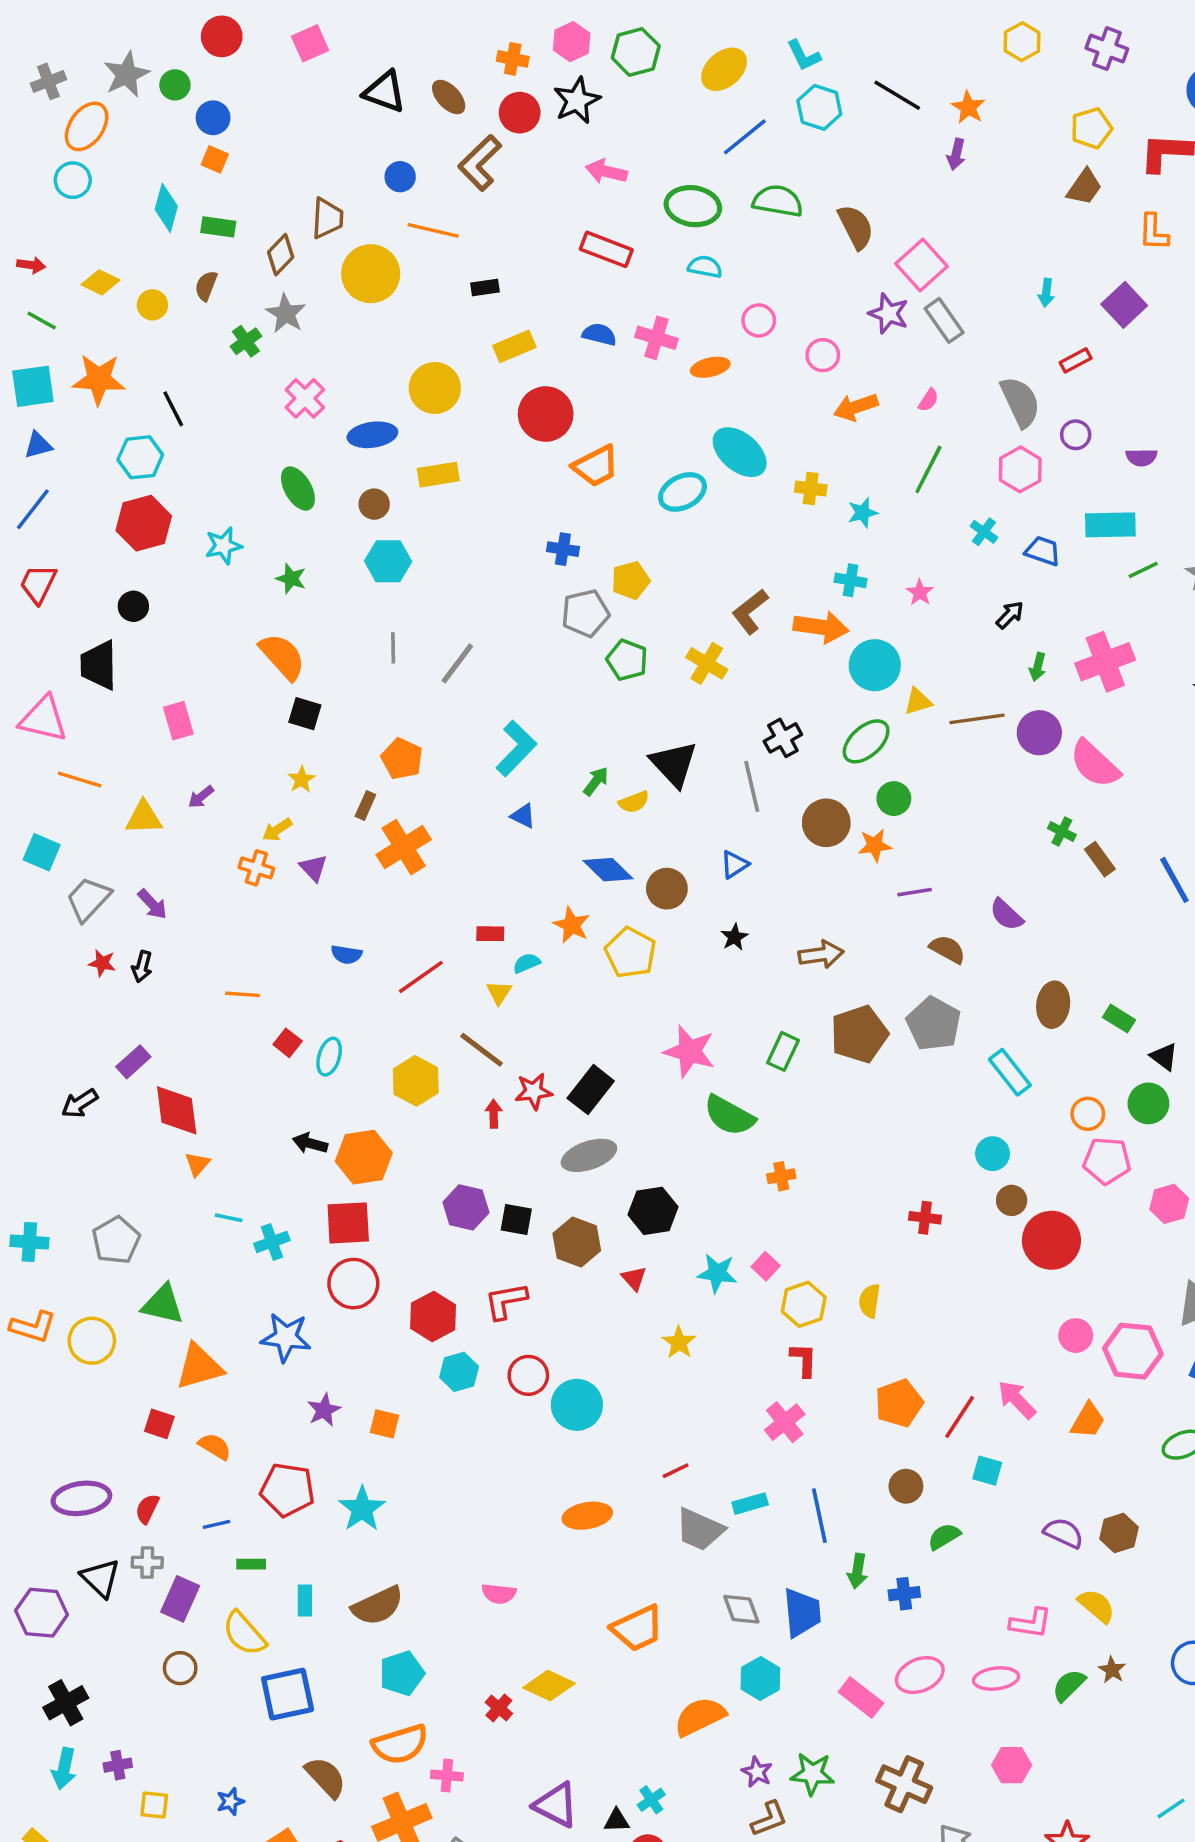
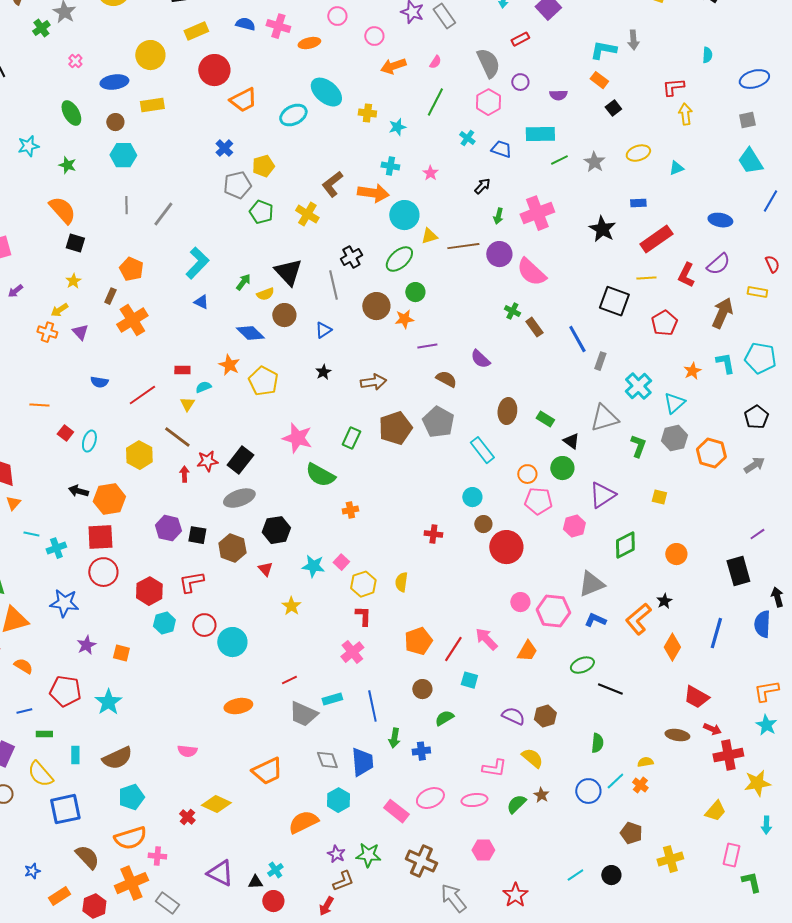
pink cross: (305, 398) -> (75, 61), size x0.6
blue cross: (563, 549) -> (224, 148), turned 36
brown circle: (667, 889) -> (284, 315), moved

